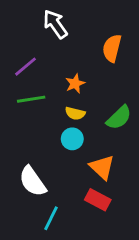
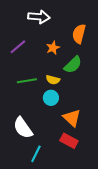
white arrow: (55, 24) -> (39, 17), turned 130
orange star: (75, 84) -> (53, 48), moved
green line: (31, 99) -> (27, 81), moved
green semicircle: (119, 118) -> (73, 65), moved

